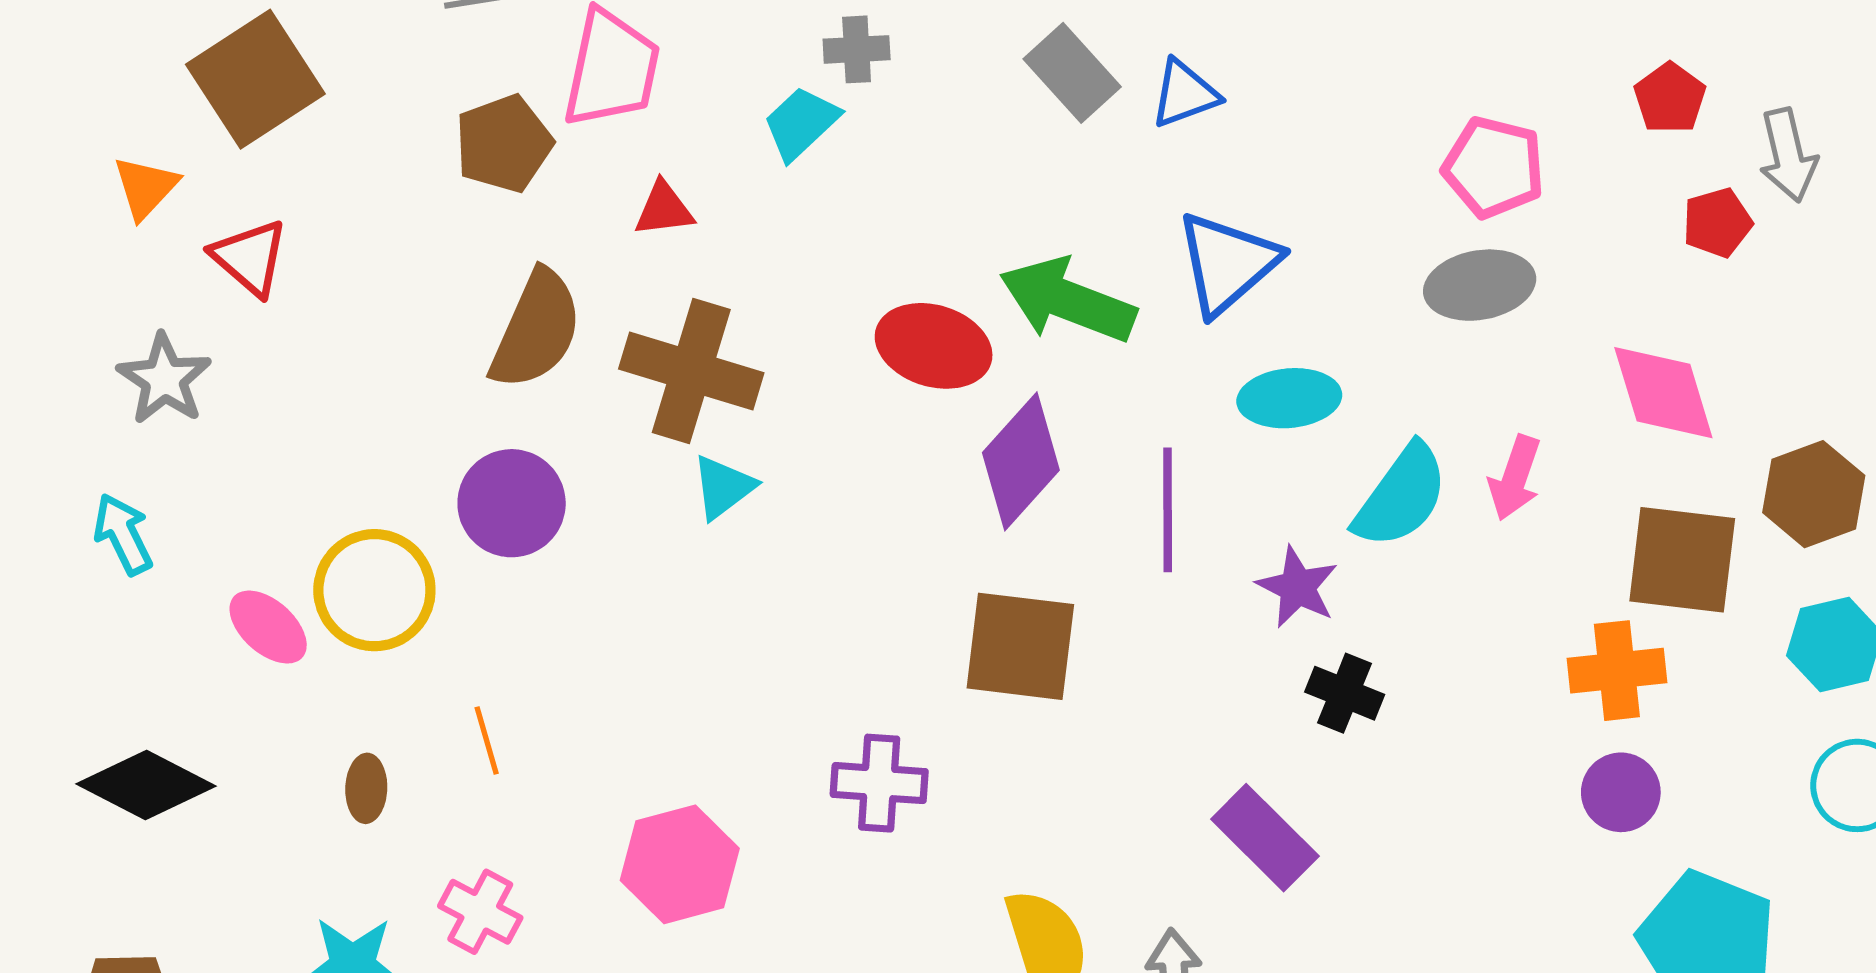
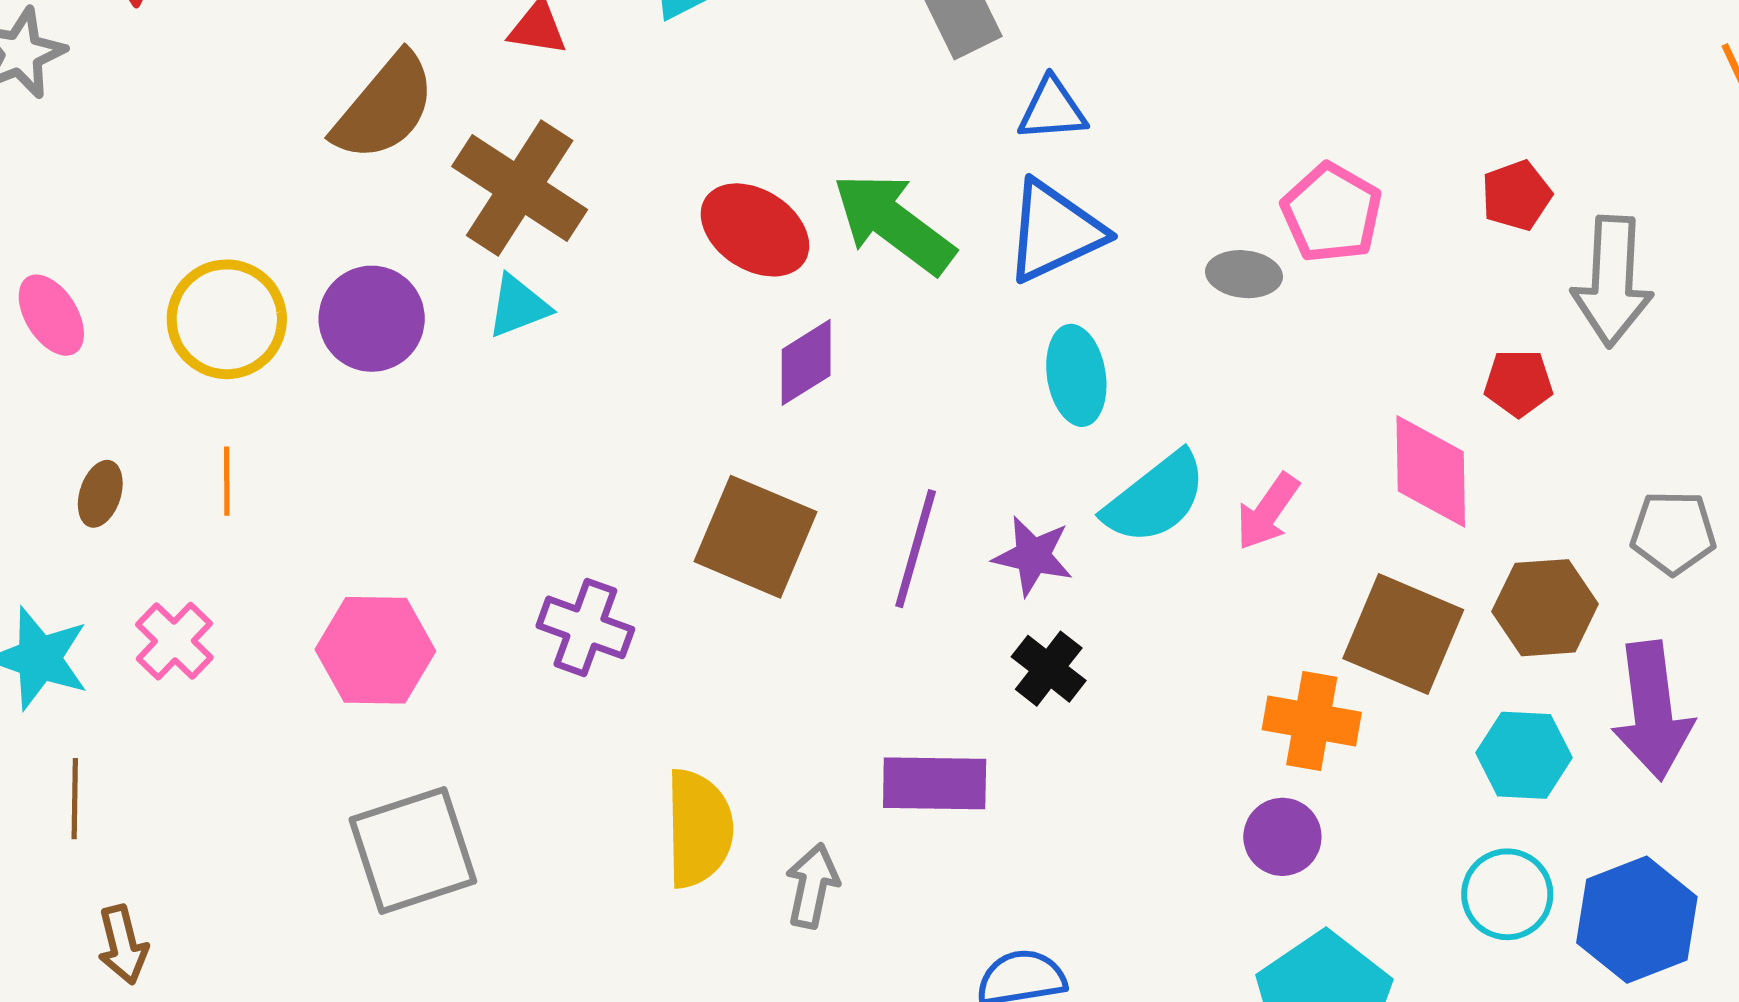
blue triangle: (1185, 94) -> (1052, 109), moved
gray arrow: (1788, 155) -> (1612, 281), size x1.4
red pentagon: (1717, 223) -> (1519, 383), moved
gray ellipse: (1480, 285) -> (1244, 274), moved, size x0.7
cyan ellipse: (1289, 398) -> (1076, 375), turned 70
purple diamond: (1021, 461) -> (806, 362), size x0.7
purple circle: (512, 503) -> (372, 319), moved
purple line: (1168, 510) -> (916, 549), moved
purple star: (1297, 587) -> (1033, 556), turned -30
yellow circle: (374, 590) -> (227, 319), moved
purple rectangle: (1265, 838) -> (935, 783), turned -60

